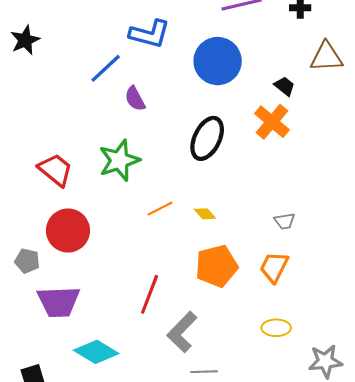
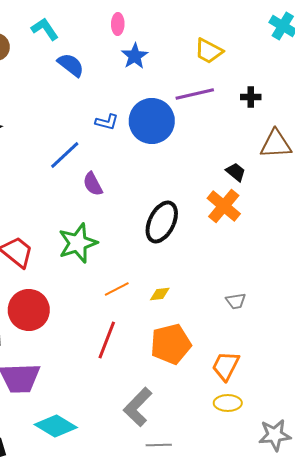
blue L-shape: (150, 34) -> (107, 122), size x0.6
blue circle: (218, 61) -> (152, 121), moved
yellow diamond: (205, 214) -> (160, 294), turned -55
orange trapezoid: (274, 267) -> (226, 366), moved
red line: (150, 294) -> (107, 340), moved

